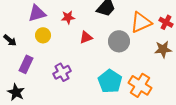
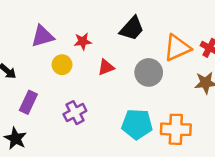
yellow circle: (43, 35) -> (62, 65), moved
cyan pentagon: (110, 81) -> (137, 124), turned -30
orange cross: (140, 85) -> (176, 129), turned -30

